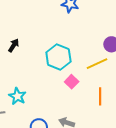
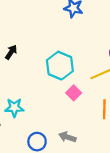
cyan star: (17, 96) -> (14, 108), turned -30

